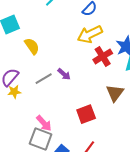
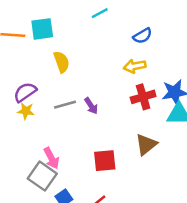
yellow arrow: (90, 34) -> (135, 66), size x0.7

